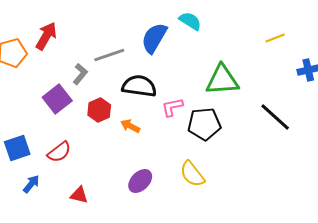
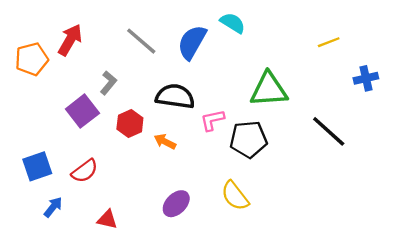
gray line: (109, 55) -> (141, 41), moved, turned 60

